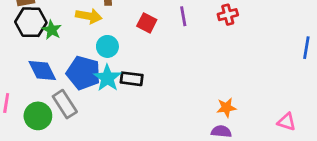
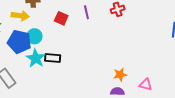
blue pentagon: (83, 73) -> (19, 42), moved
pink triangle: (287, 122) -> (146, 85), moved

